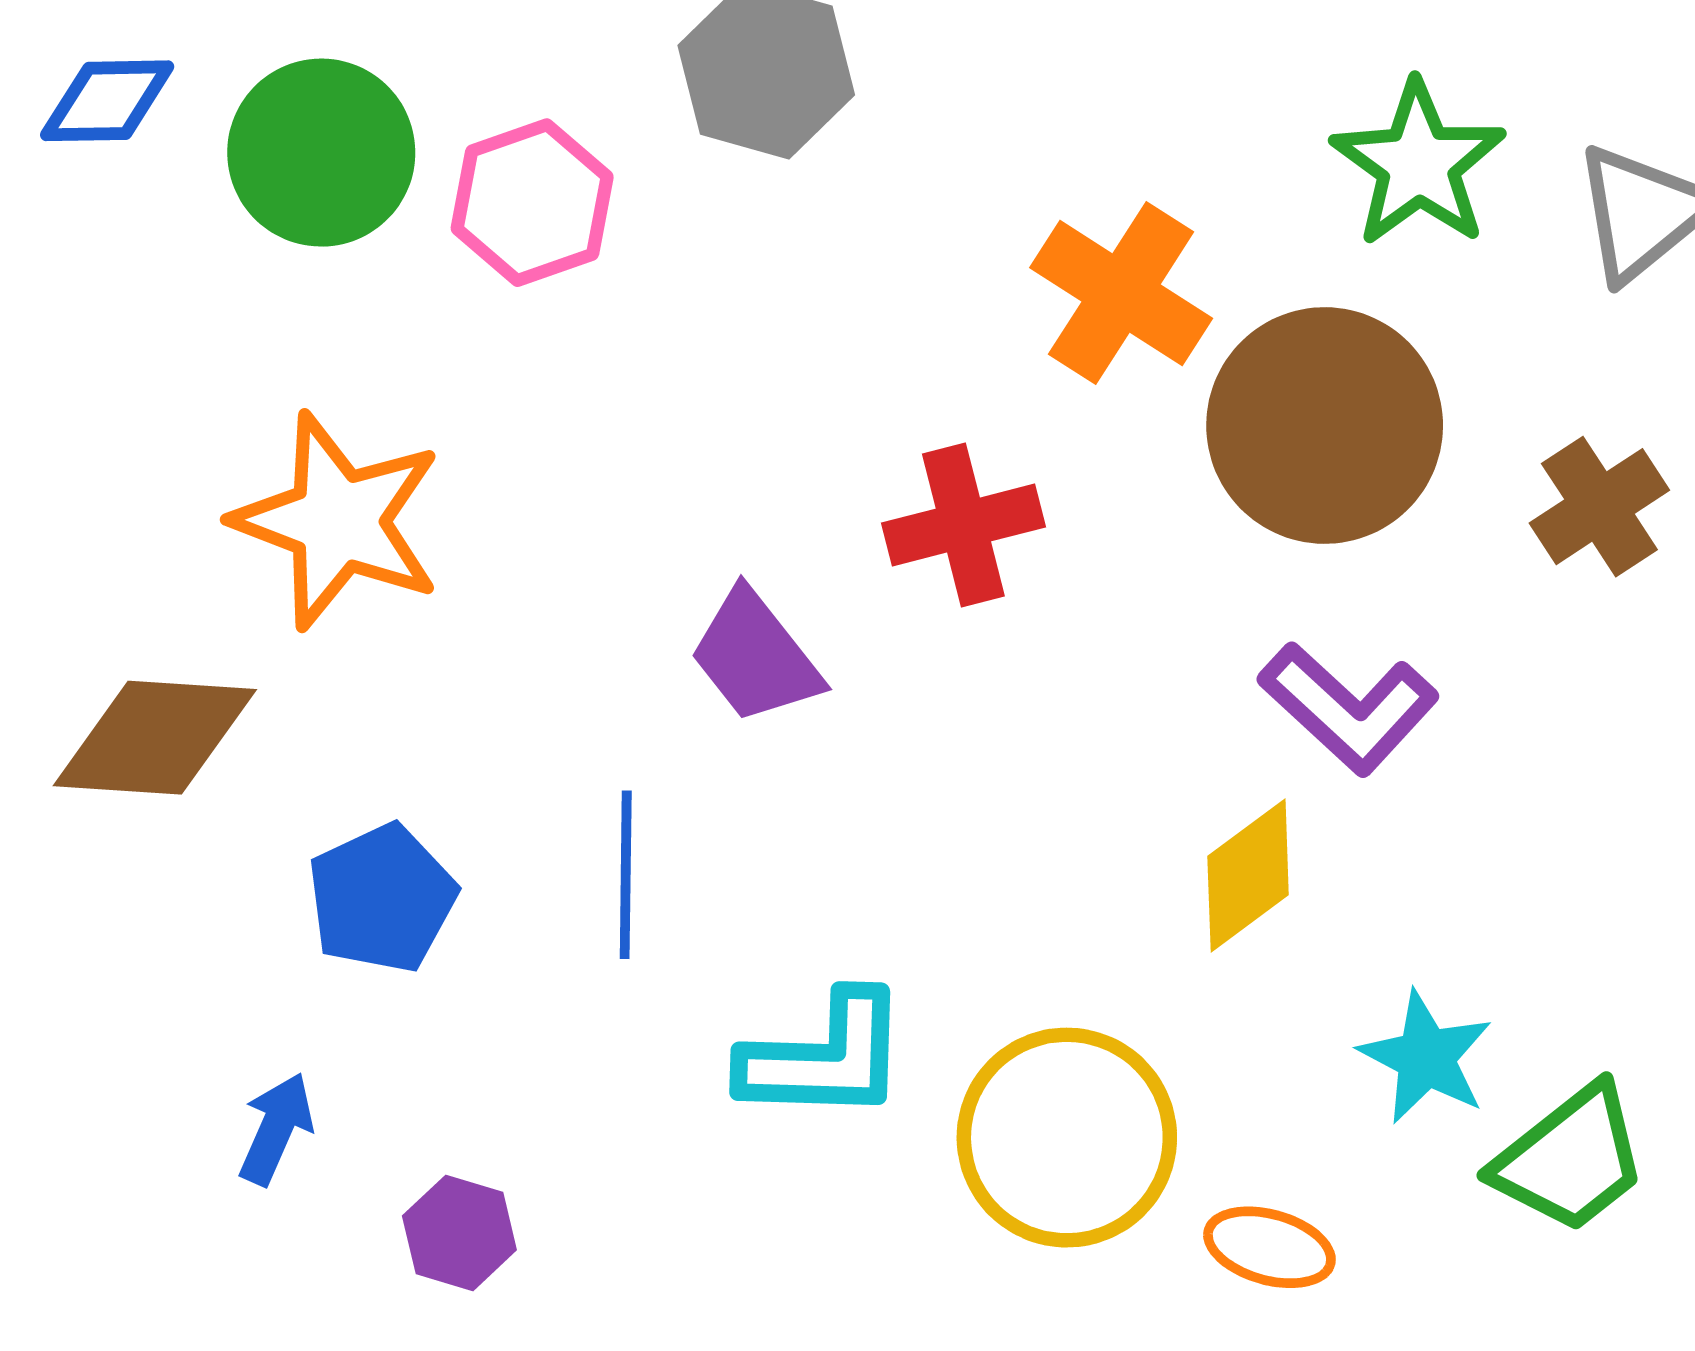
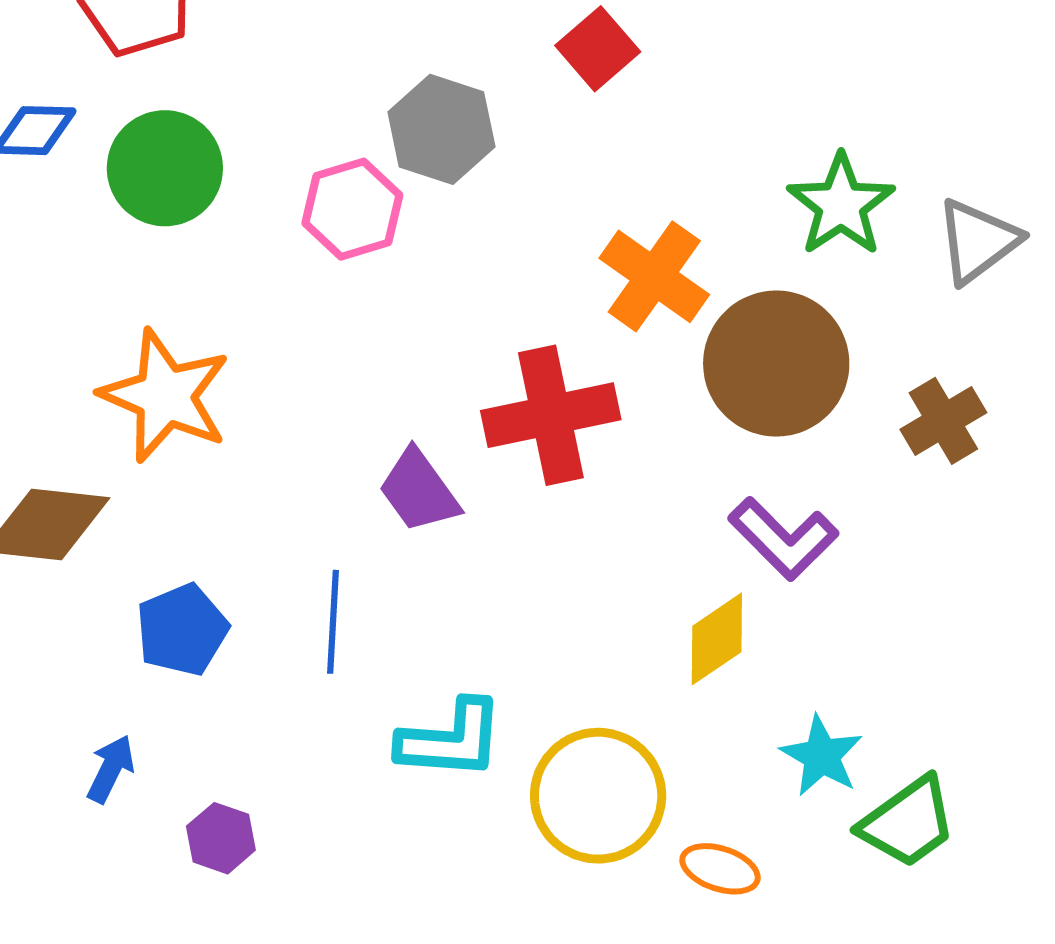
pink hexagon: (532, 203) -> (352, 209), moved
red cross: (963, 525) -> (551, 415), size x1.4

